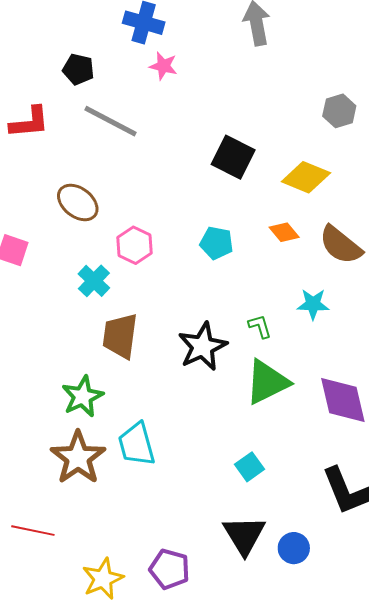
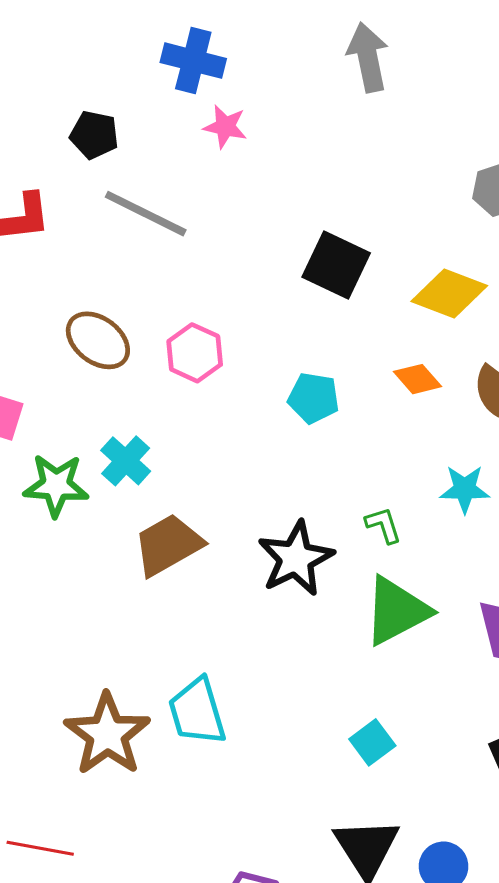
pink hexagon: (135, 245) -> (195, 353), moved
brown trapezoid: (120, 336) -> (168, 545), turned 54
green star: (83, 396) -> (56, 485), moved, turned 30

